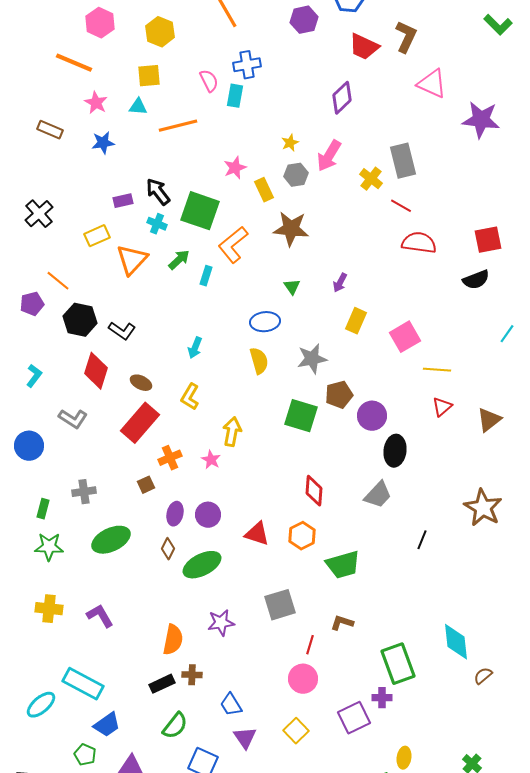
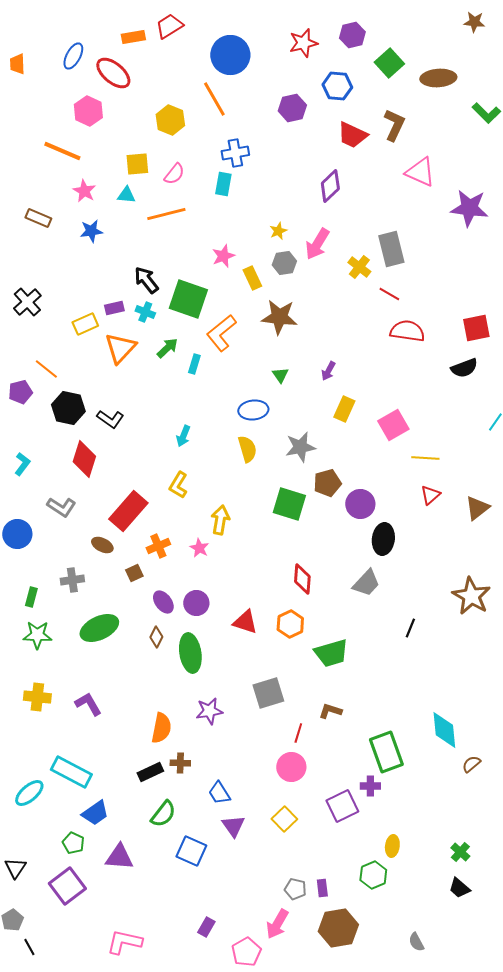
yellow hexagon: (160, 32) -> (170, 120), moved
pink semicircle: (209, 81) -> (174, 174), moved, turned 65
purple rectangle: (123, 201) -> (114, 308), moved
brown ellipse: (141, 383) -> (102, 545), moved
purple ellipse: (175, 514) -> (163, 602), turned -50
green ellipse: (202, 565) -> (190, 653), turned -72

